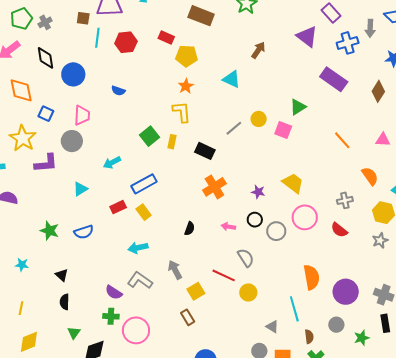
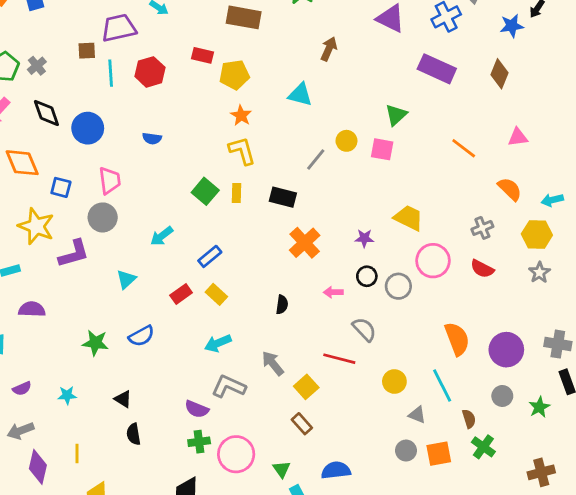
blue rectangle: (144, 184) -> (210, 256), size x0.7
yellow circle: (248, 292) -> (394, 382), moved
green triangle: (74, 333) -> (281, 469), moved

